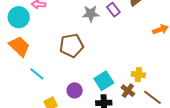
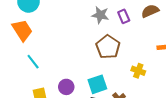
brown pentagon: (71, 46) -> (108, 47), moved, turned 30
yellow cross: (138, 75) -> (138, 71), moved

